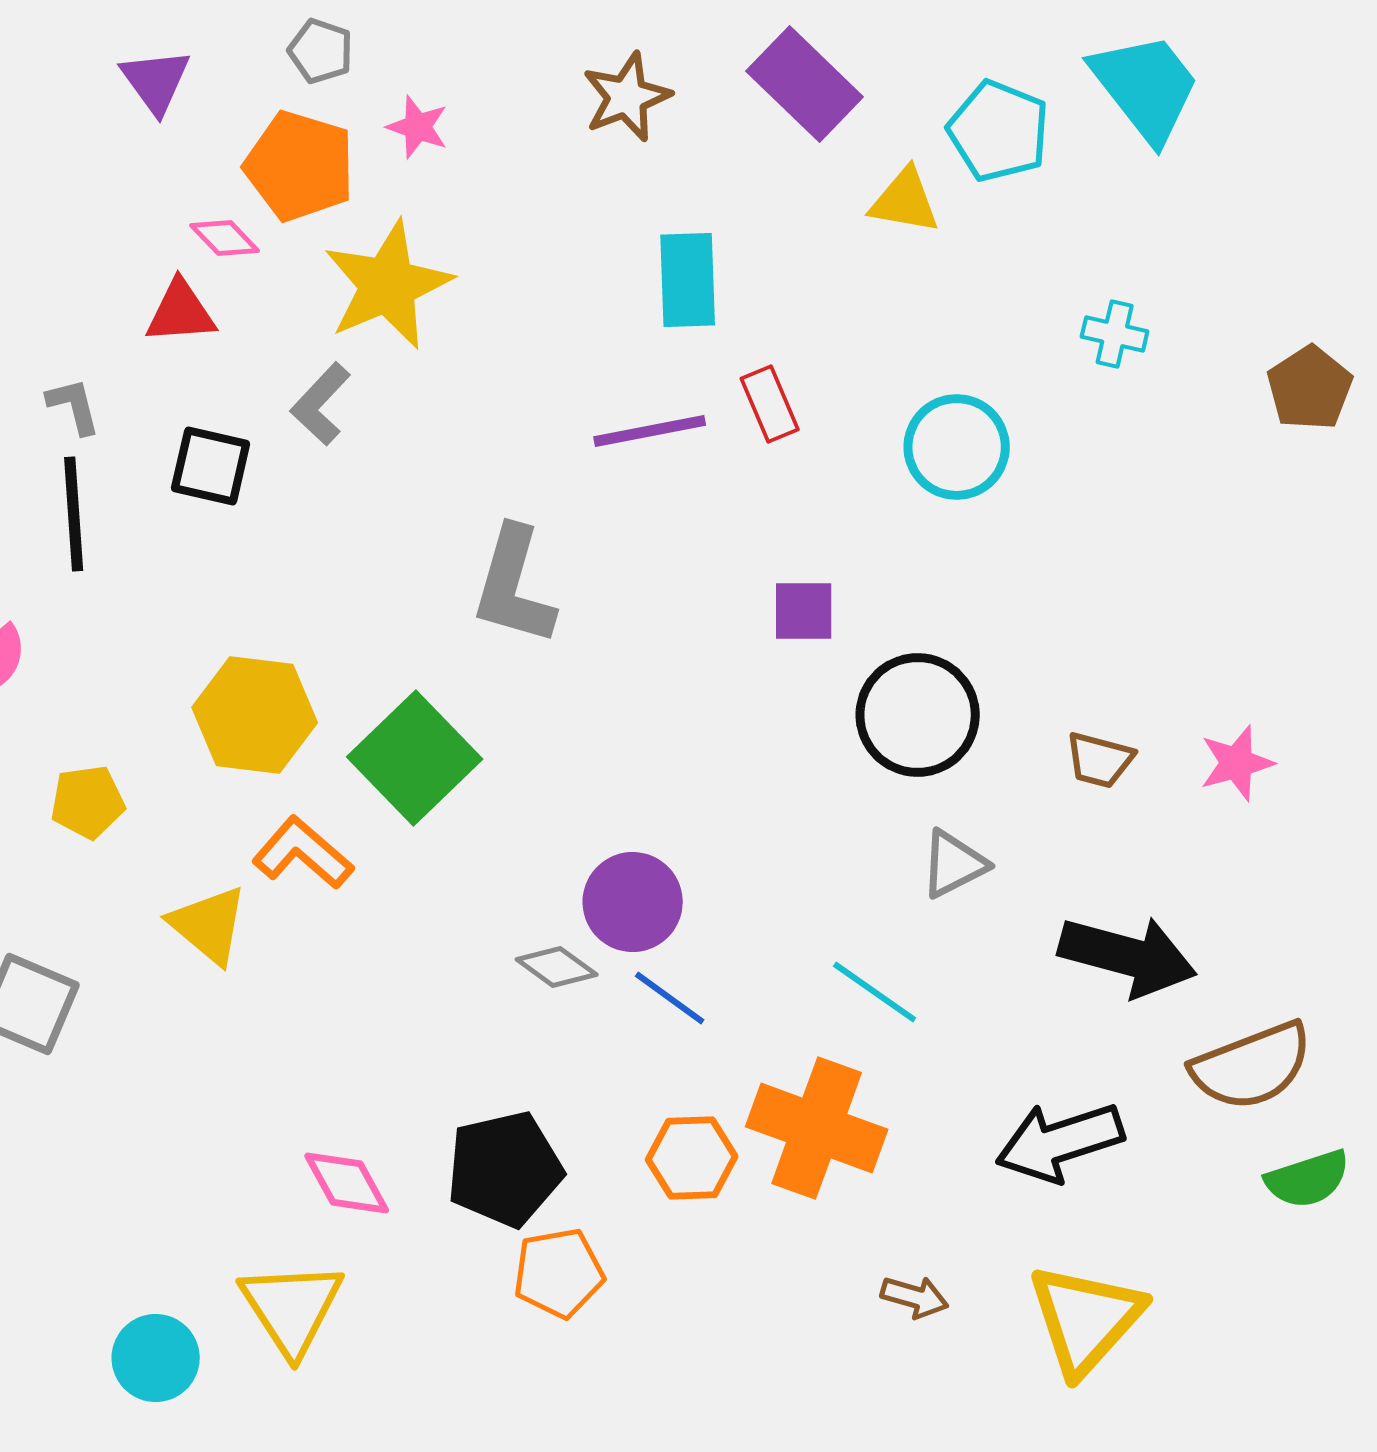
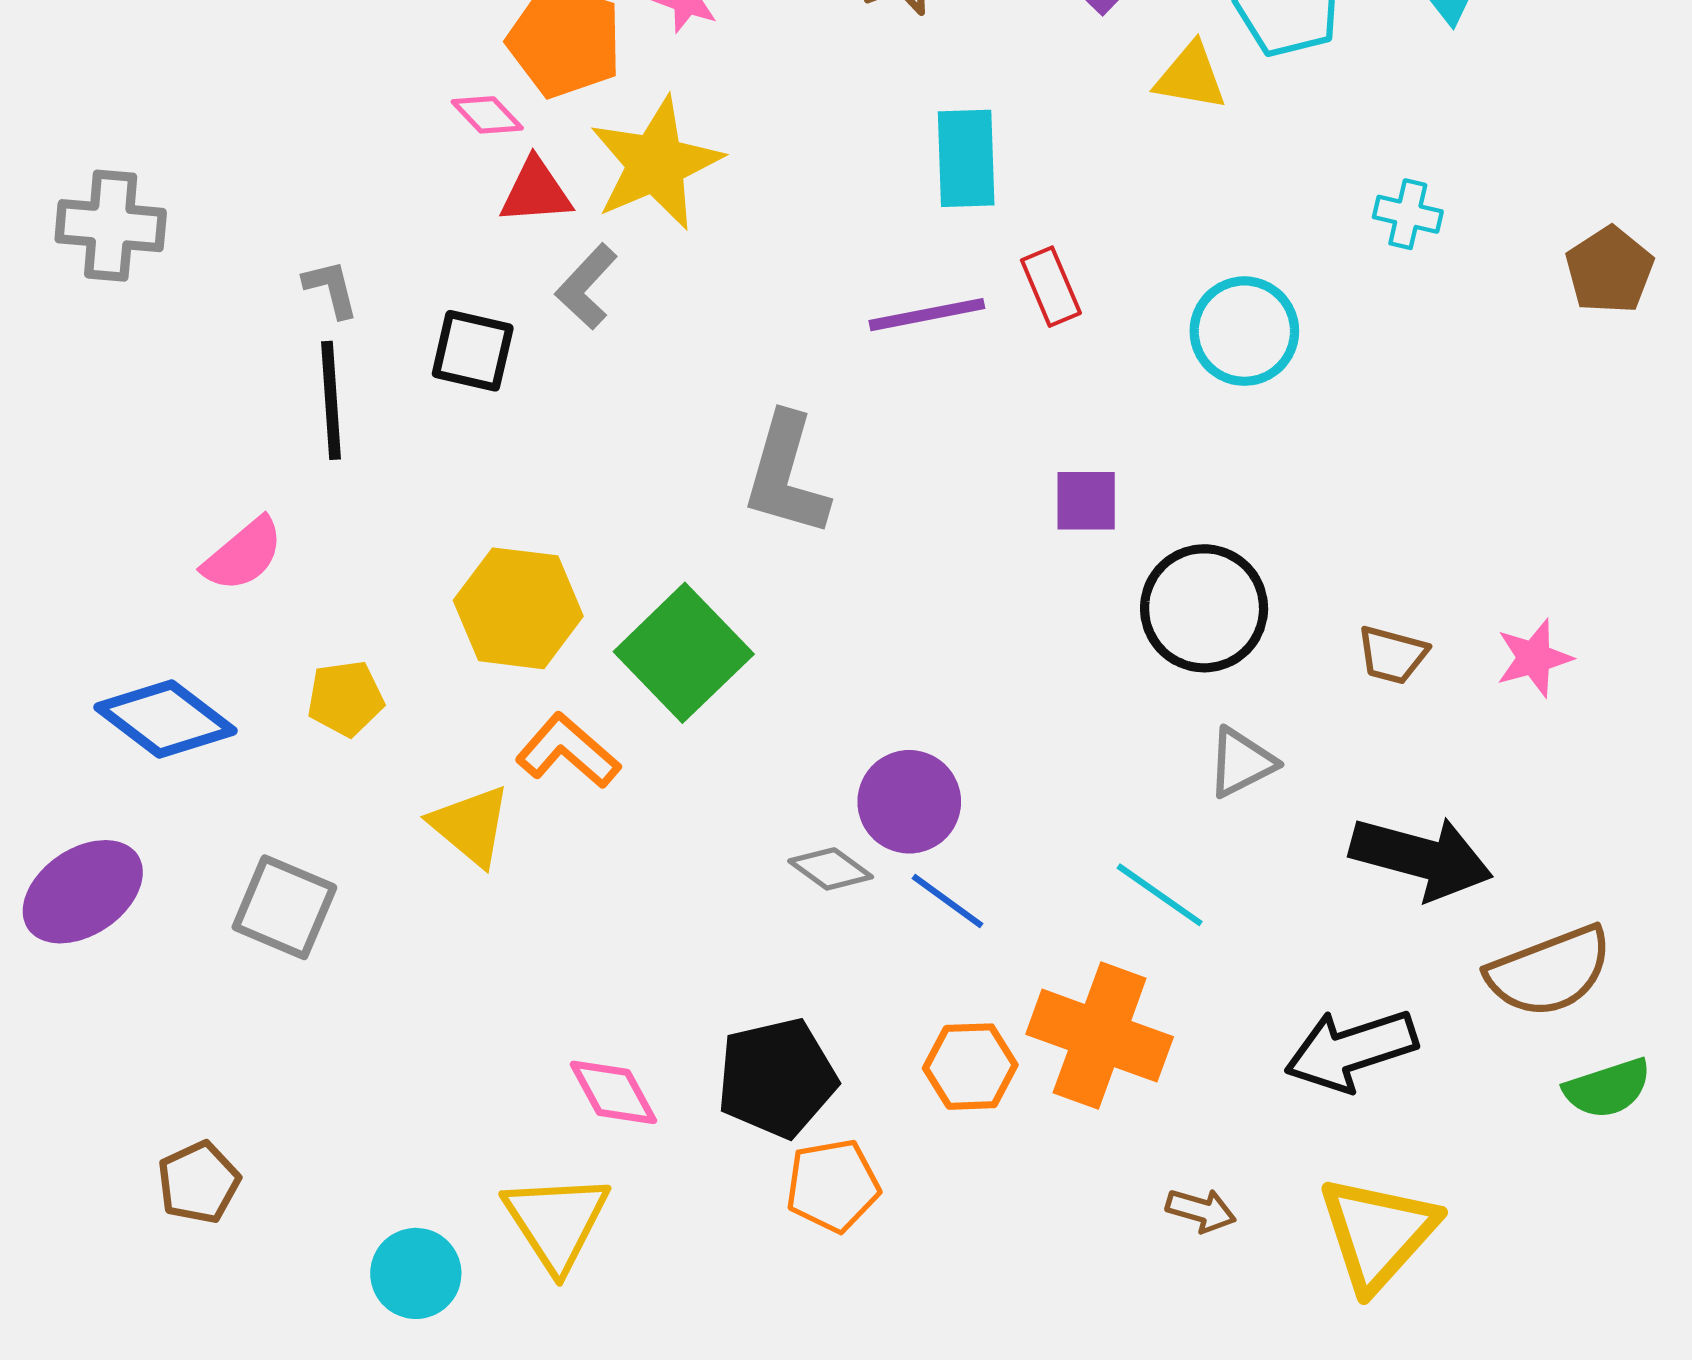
red triangle: (181, 312) -> (536, 191), moved

